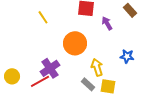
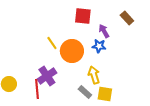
yellow line: (43, 17) -> (52, 43), moved
blue star: (127, 56) -> (99, 46), moved
red line: (40, 81) -> (37, 89), turned -66

